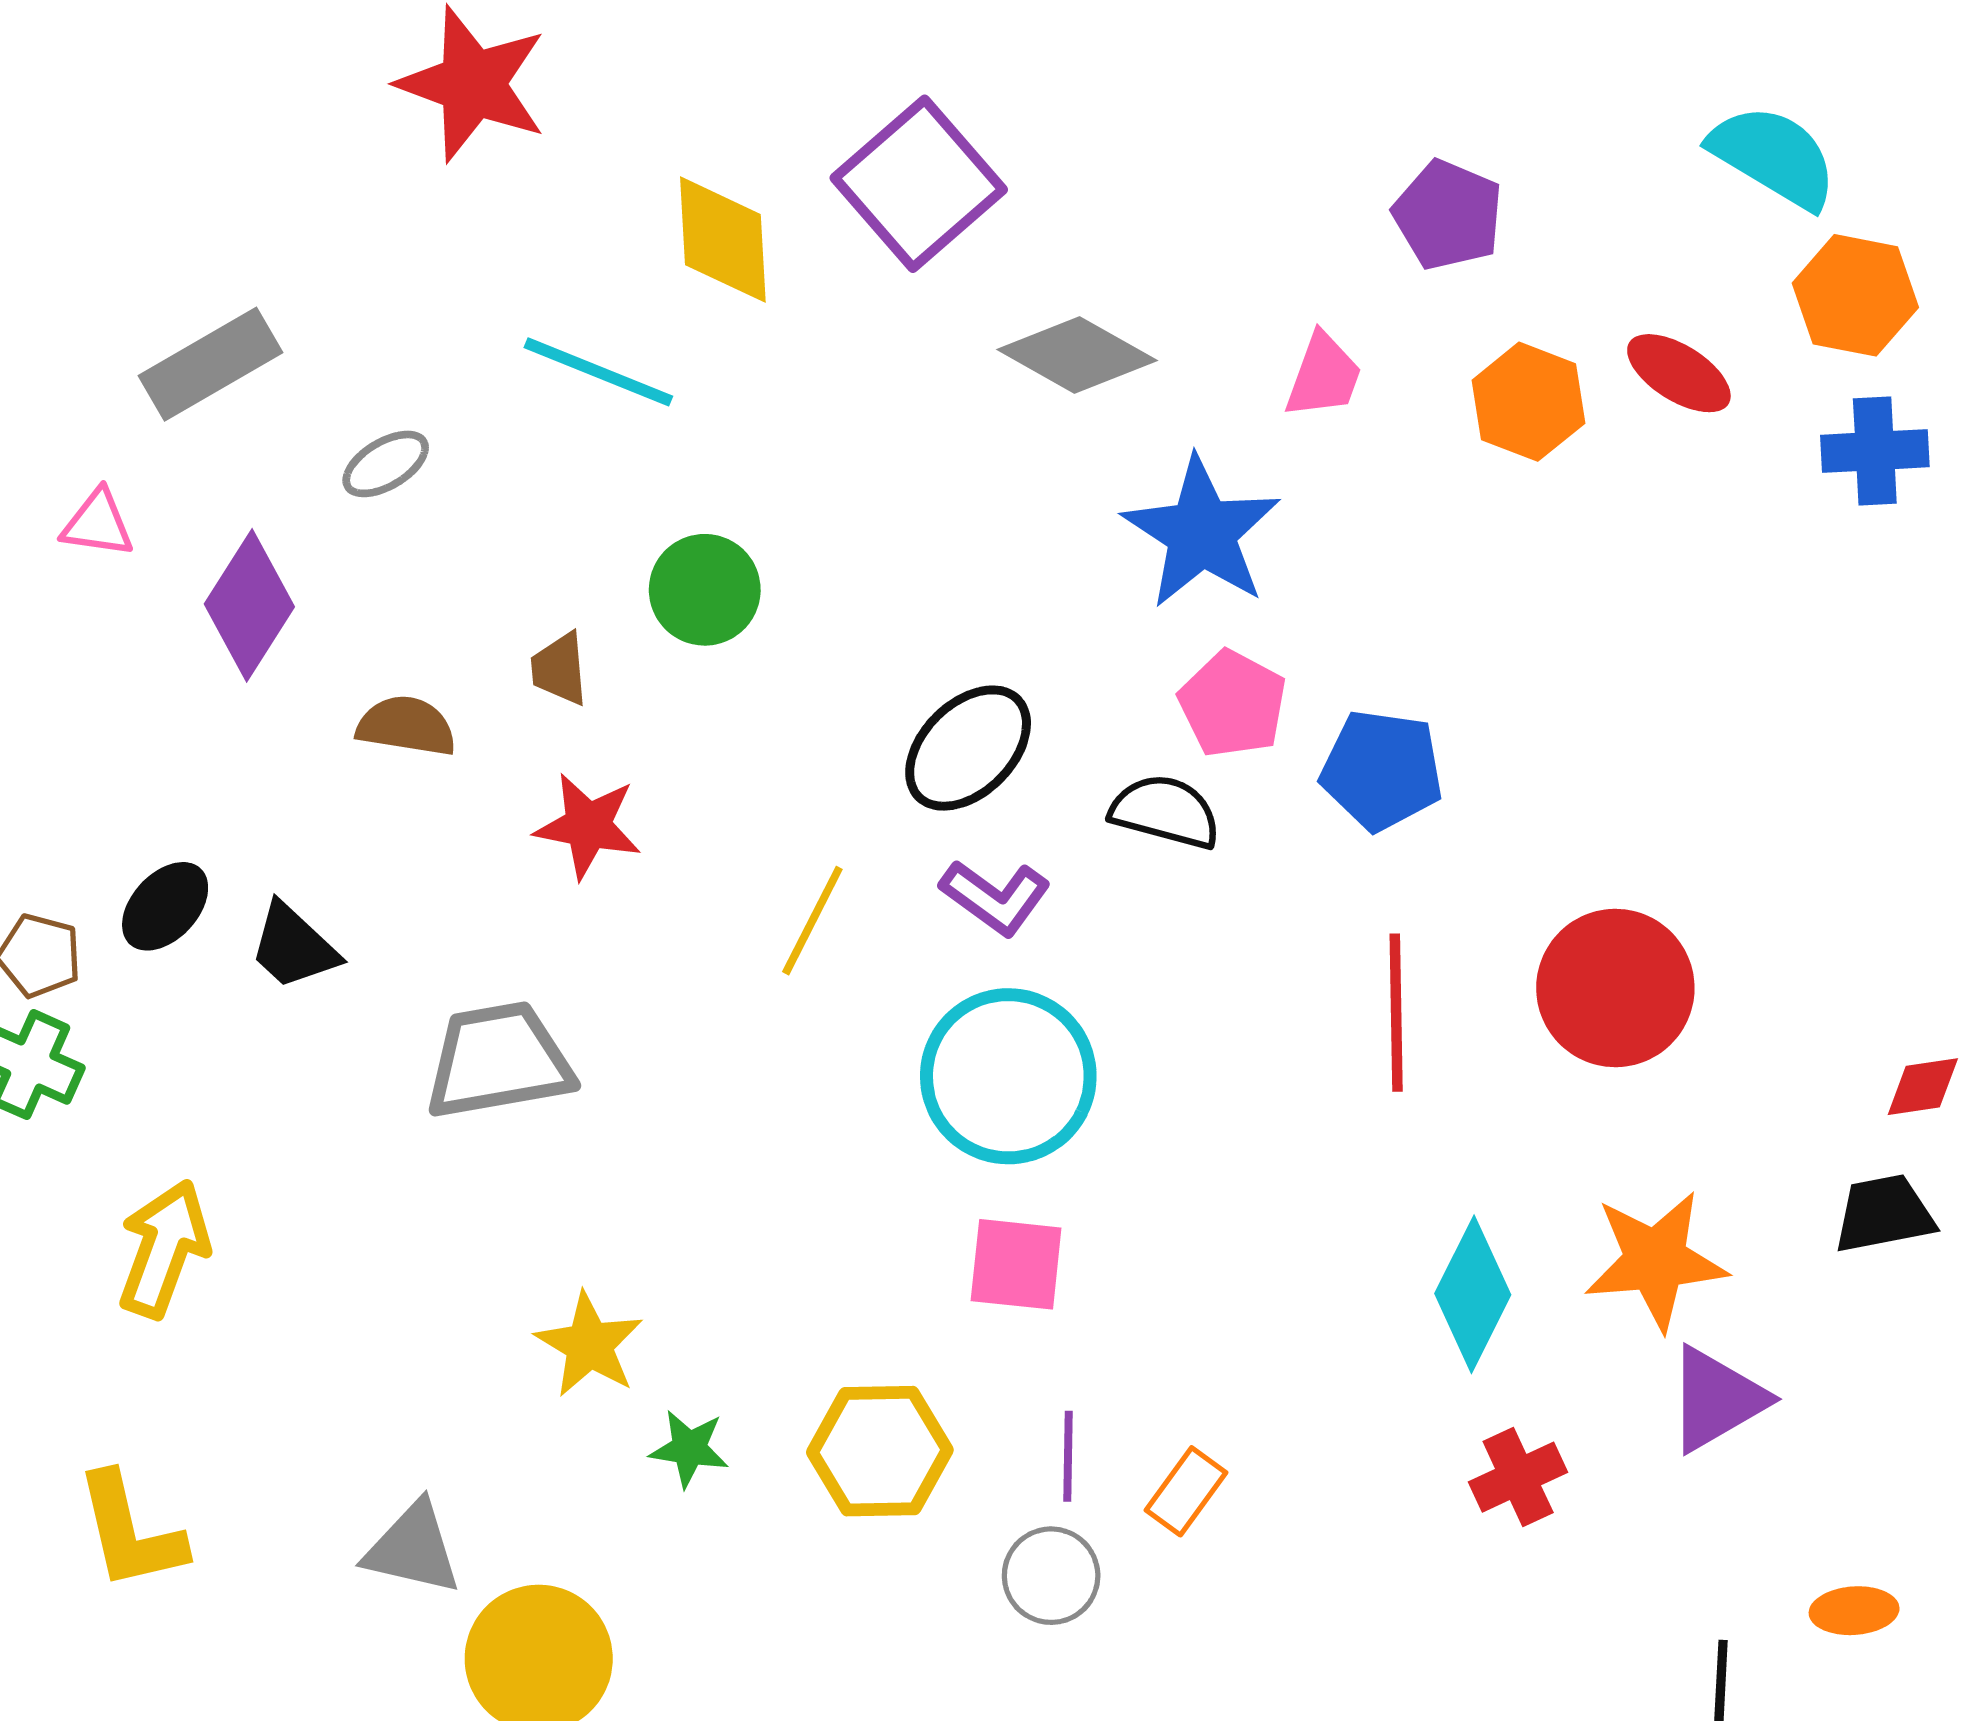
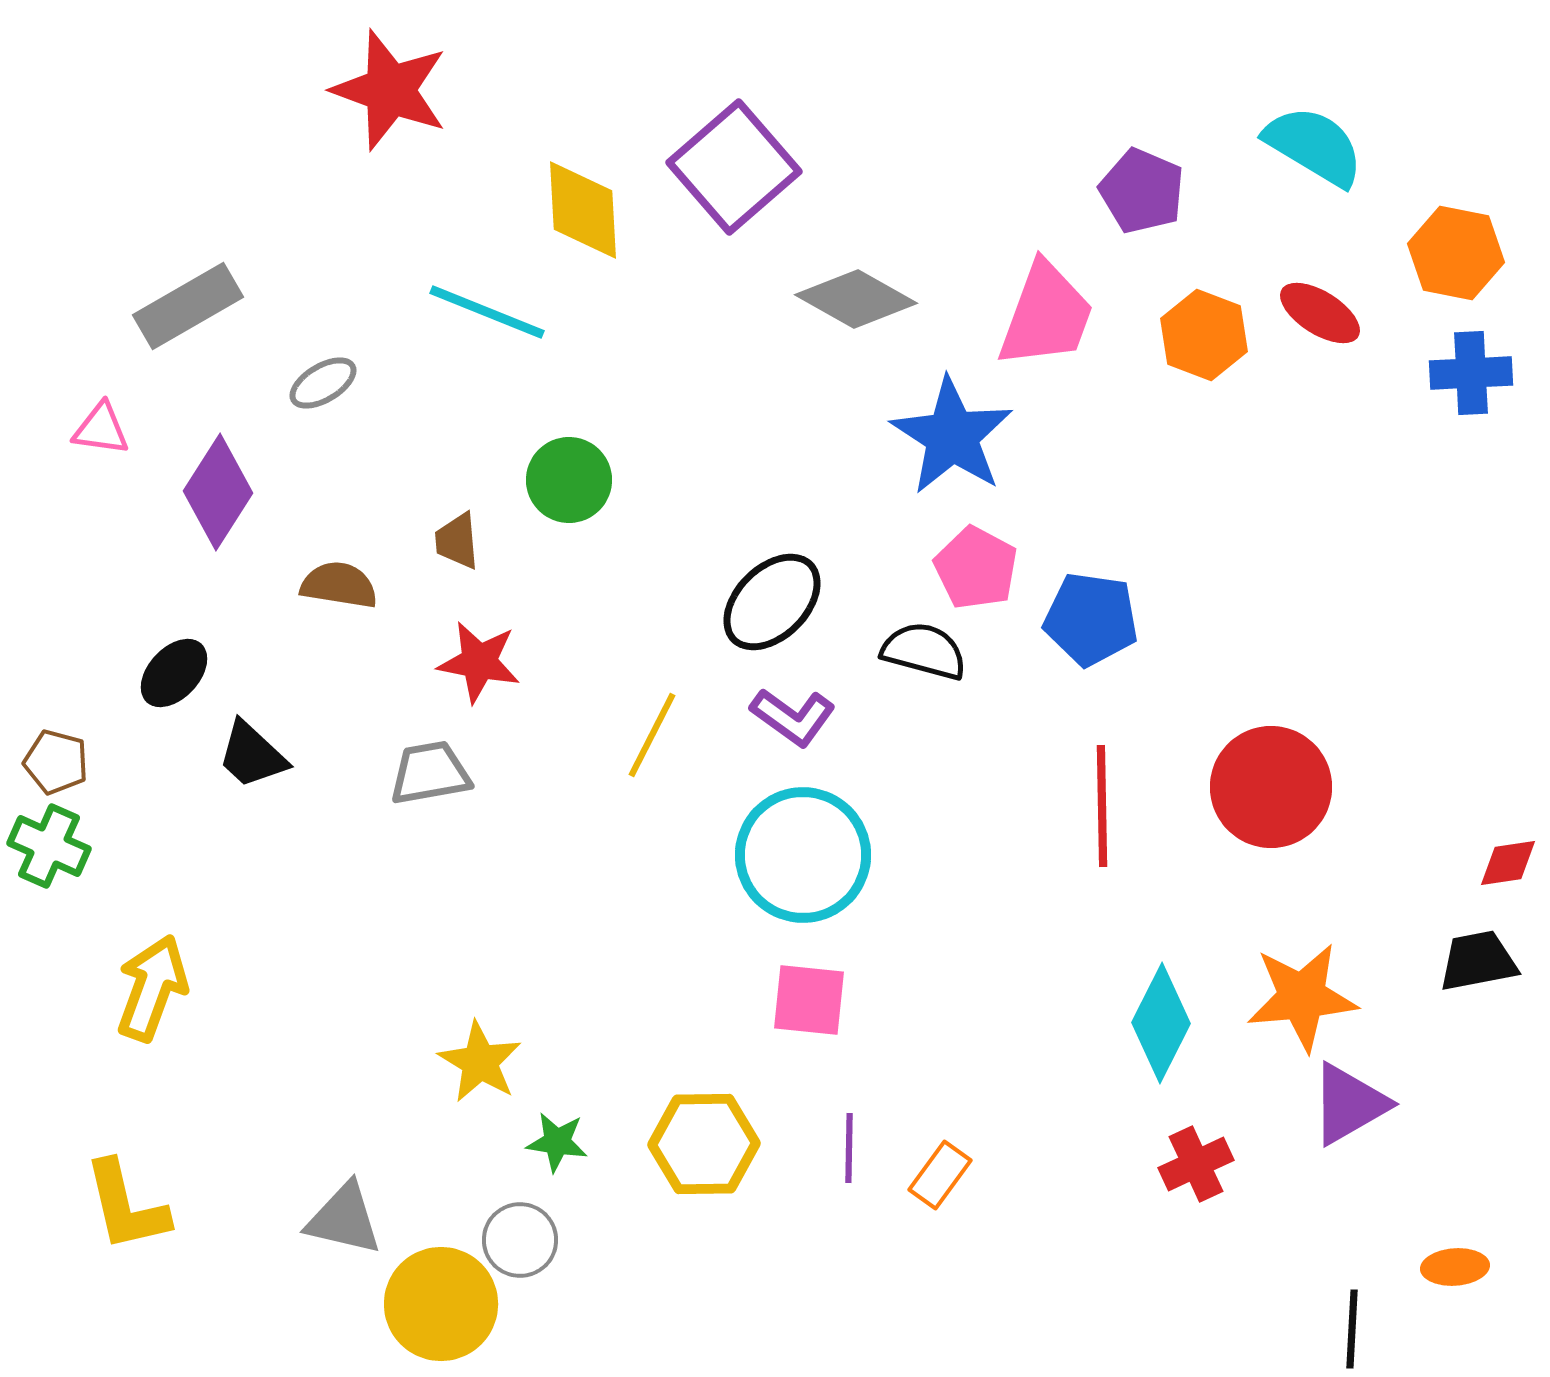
cyan semicircle: (1774, 157) -> (1314, 146), moved
pink trapezoid: (1324, 376) -> (1046, 315), size x1.6
black ellipse: (165, 906) -> (174, 673), moved
gray trapezoid: (498, 1061) -> (430, 773), moved, size x0.7
gray circle: (1051, 1576) -> (520, 1240), moved

